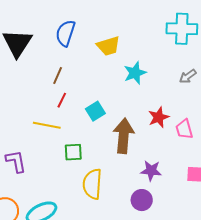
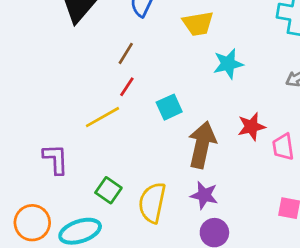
yellow line: (47, 125) -> (103, 117), turned -48
green square: (73, 152) -> (108, 190), moved, turned 30
purple star: (151, 171) -> (204, 195), moved

